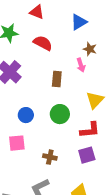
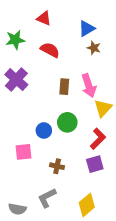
brown star: (90, 49) -> (94, 48), moved
pink arrow: (81, 65) -> (89, 86), moved, size x1.6
blue circle: (26, 115) -> (44, 131), moved
red L-shape: (90, 130) -> (98, 139), turned -40

